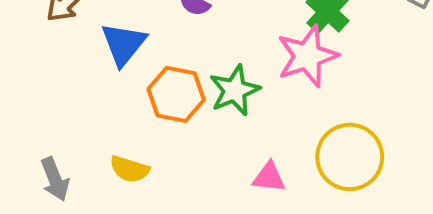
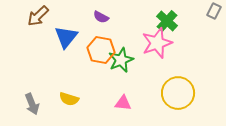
orange hexagon: (176, 94) -> (101, 50), moved
pink triangle: (269, 177) -> (123, 103), moved

